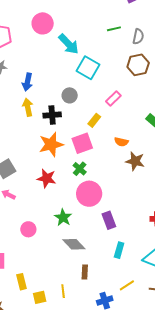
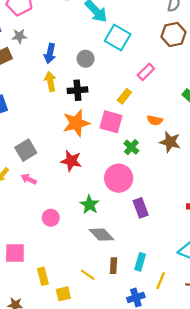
gray circle: (70, 95) -> (86, 59), moved
pink square: (82, 143) -> (111, 122), turned 35
green cross: (80, 169) -> (131, 147), moved
cyan rectangle: (119, 250) -> (140, 262), moved
yellow line: (127, 285) -> (161, 281), turned -35
yellow line: (63, 291) -> (88, 275), moved, turned -48

